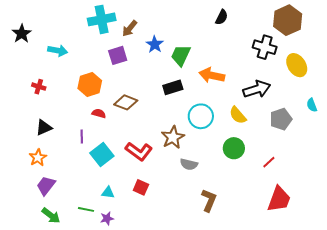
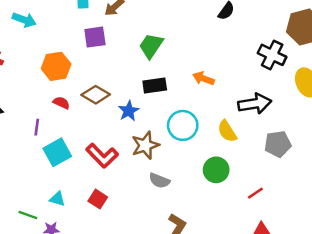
blue star: (155, 44) -> (129, 111), moved
green trapezoid: (181, 55) -> (151, 46), moved
orange arrow: (212, 75) -> (204, 78), size x0.7

